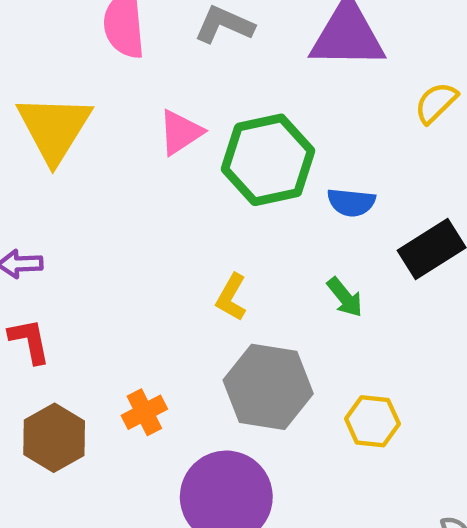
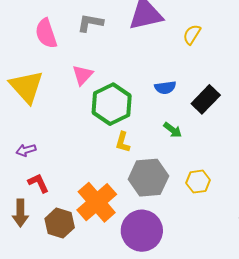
green hexagon: (268, 160) -> (112, 104), moved
orange cross: (144, 412) -> (97, 202), size x2.0

